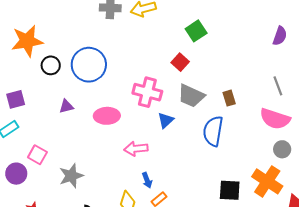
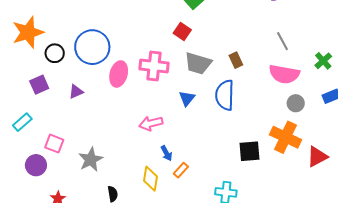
purple square: (16, 99) -> (39, 85), moved
pink ellipse: (107, 116) -> (119, 74), moved, turned -65
blue triangle: (166, 120) -> (187, 98), moved

